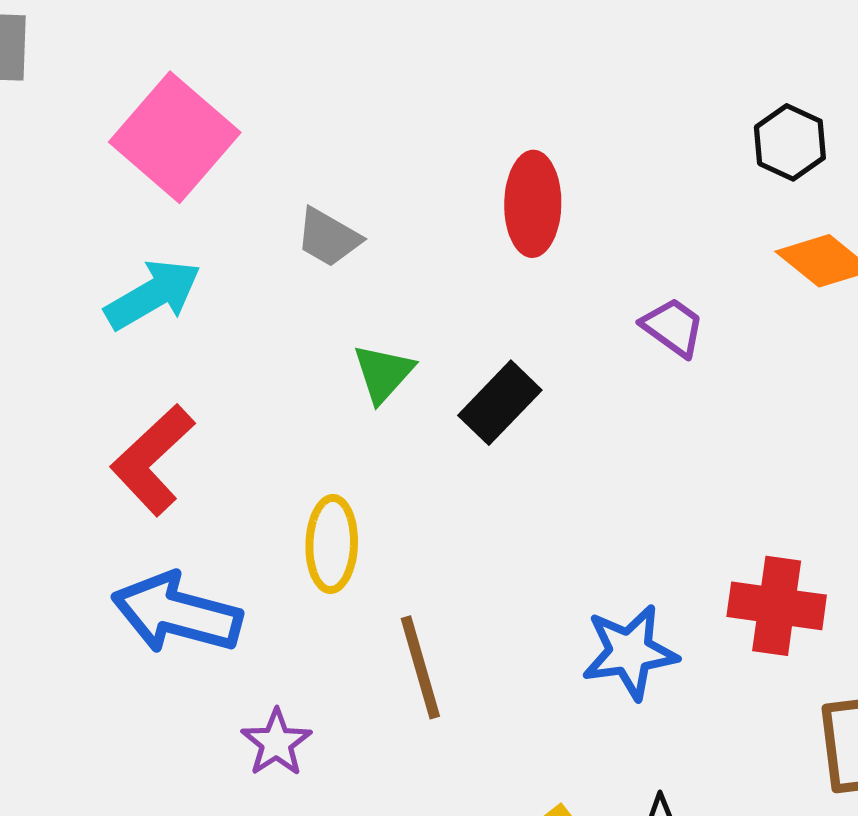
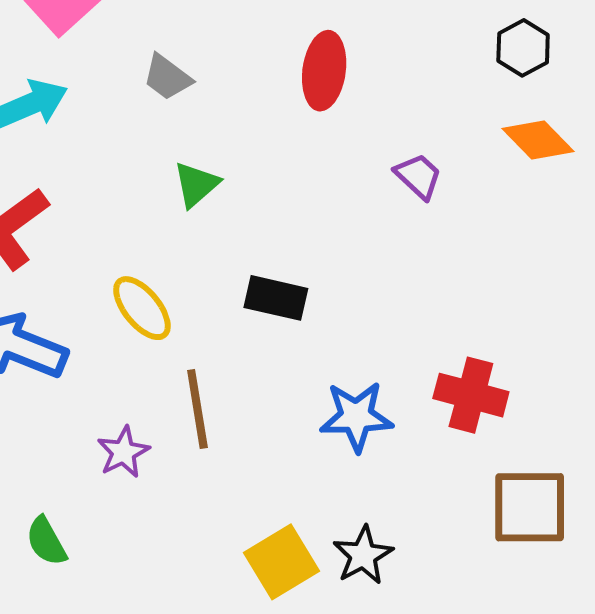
black rectangle: (500, 403) -> (276, 298), moved, turned 52
yellow ellipse: (332, 544) -> (142, 308), turned -48
purple star: (276, 743) -> (123, 452), moved

